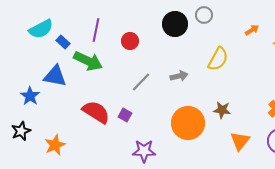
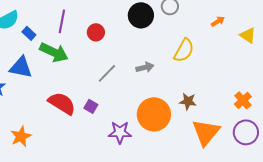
orange triangle: (240, 141) -> (206, 132), size x1.4
purple star: (144, 151) -> (120, 132), moved

